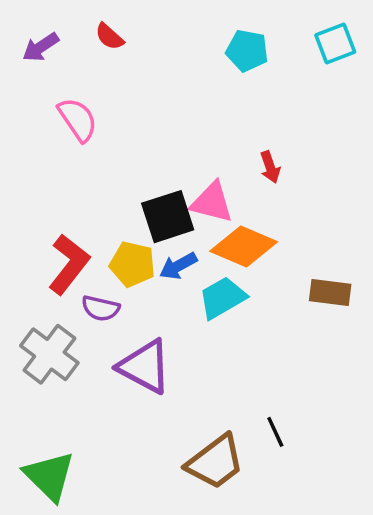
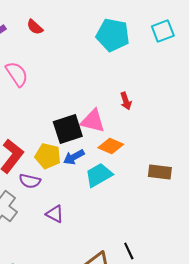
cyan pentagon: (247, 51) -> (113, 35), size x1.4
orange diamond: (244, 247) -> (111, 146), size x0.7
purple triangle: (145, 367) -> (55, 214), size x0.6

